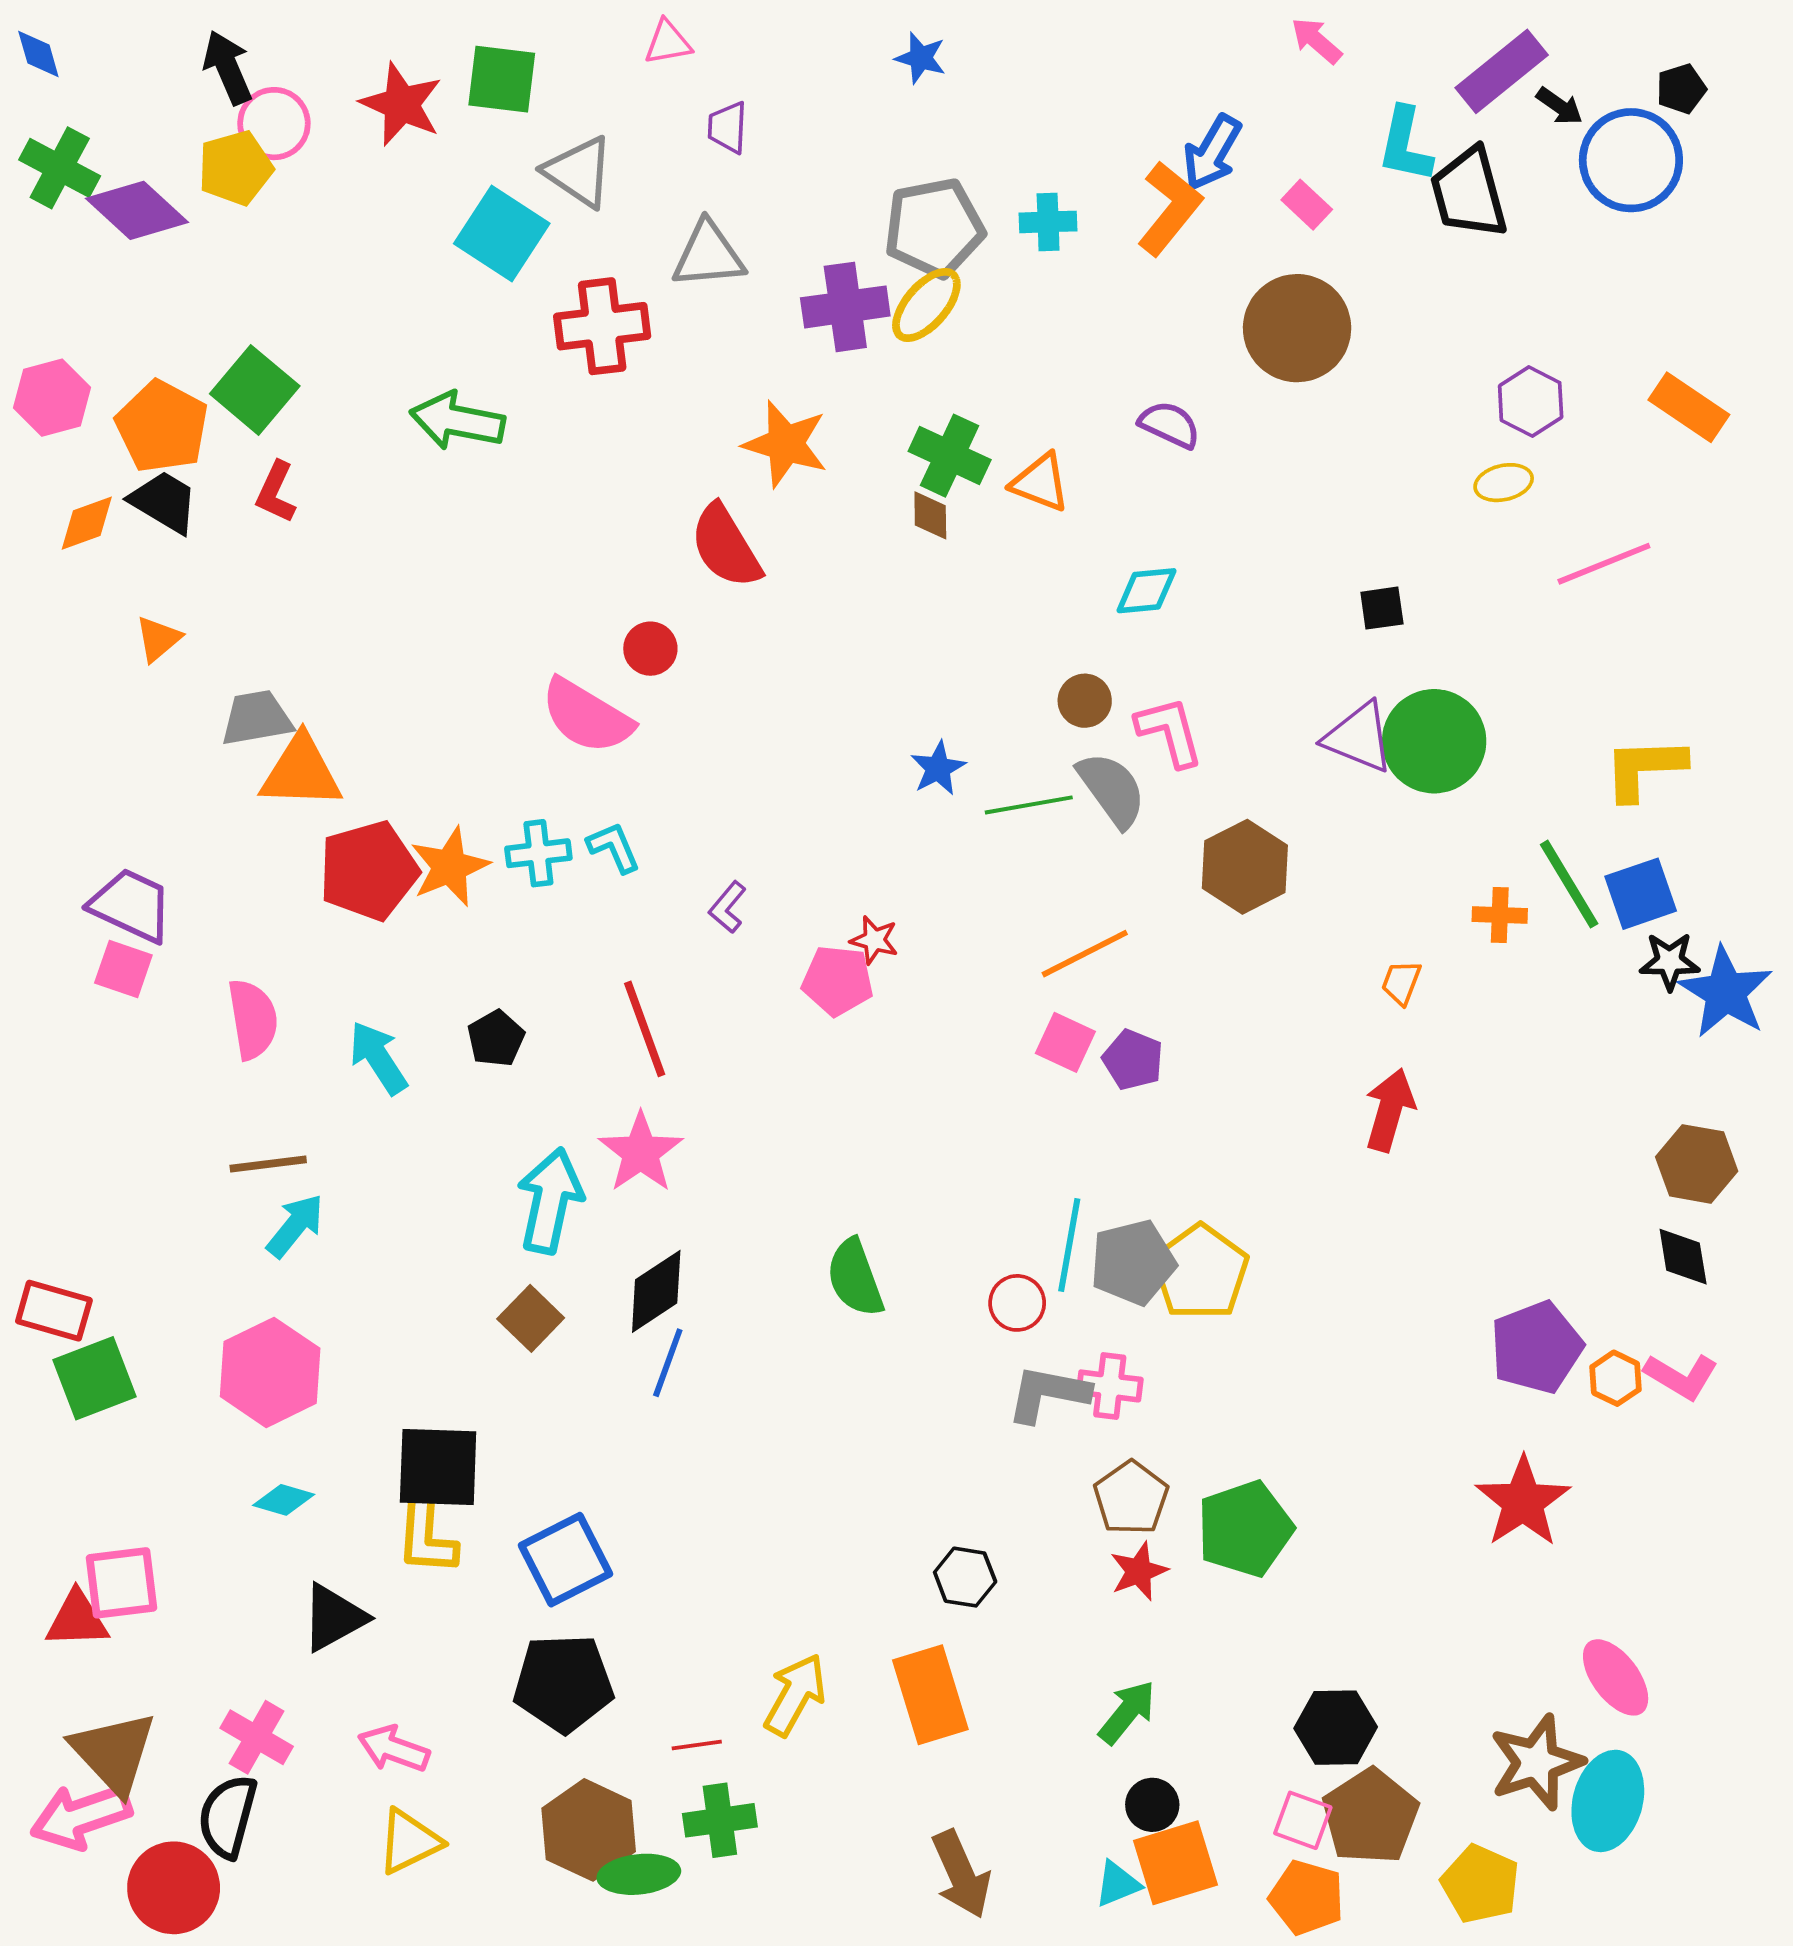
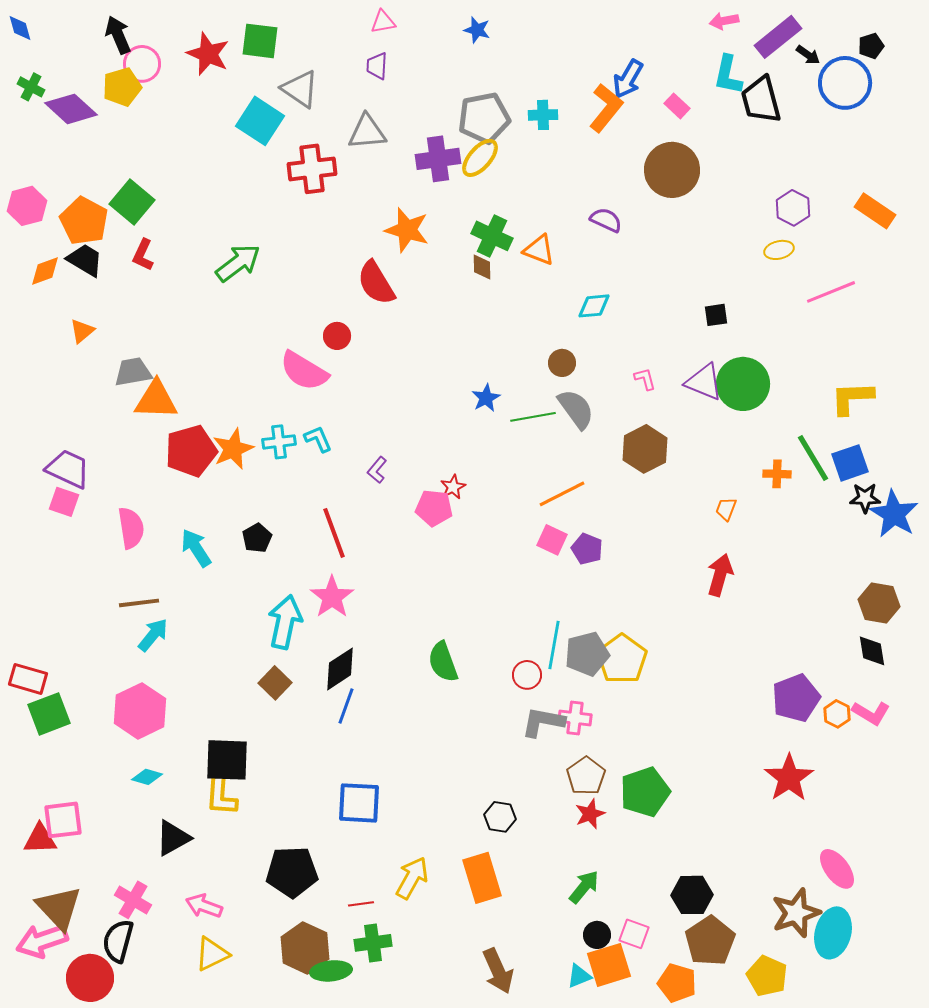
pink arrow: (1316, 41) -> (724, 21), moved, turned -52
pink triangle: (668, 42) -> (383, 22), moved
green cross: (60, 168) -> (31, 87), size x0.7
green arrow: (457, 421) -> (238, 263), moved, turned 132
pink L-shape: (1170, 732) -> (645, 379), moved, size x0.6
red star: (874, 940) -> (453, 487), turned 30
blue square: (565, 1560) -> (359, 803), moved, turned 30
pink square: (1303, 1820) -> (634, 934), moved

